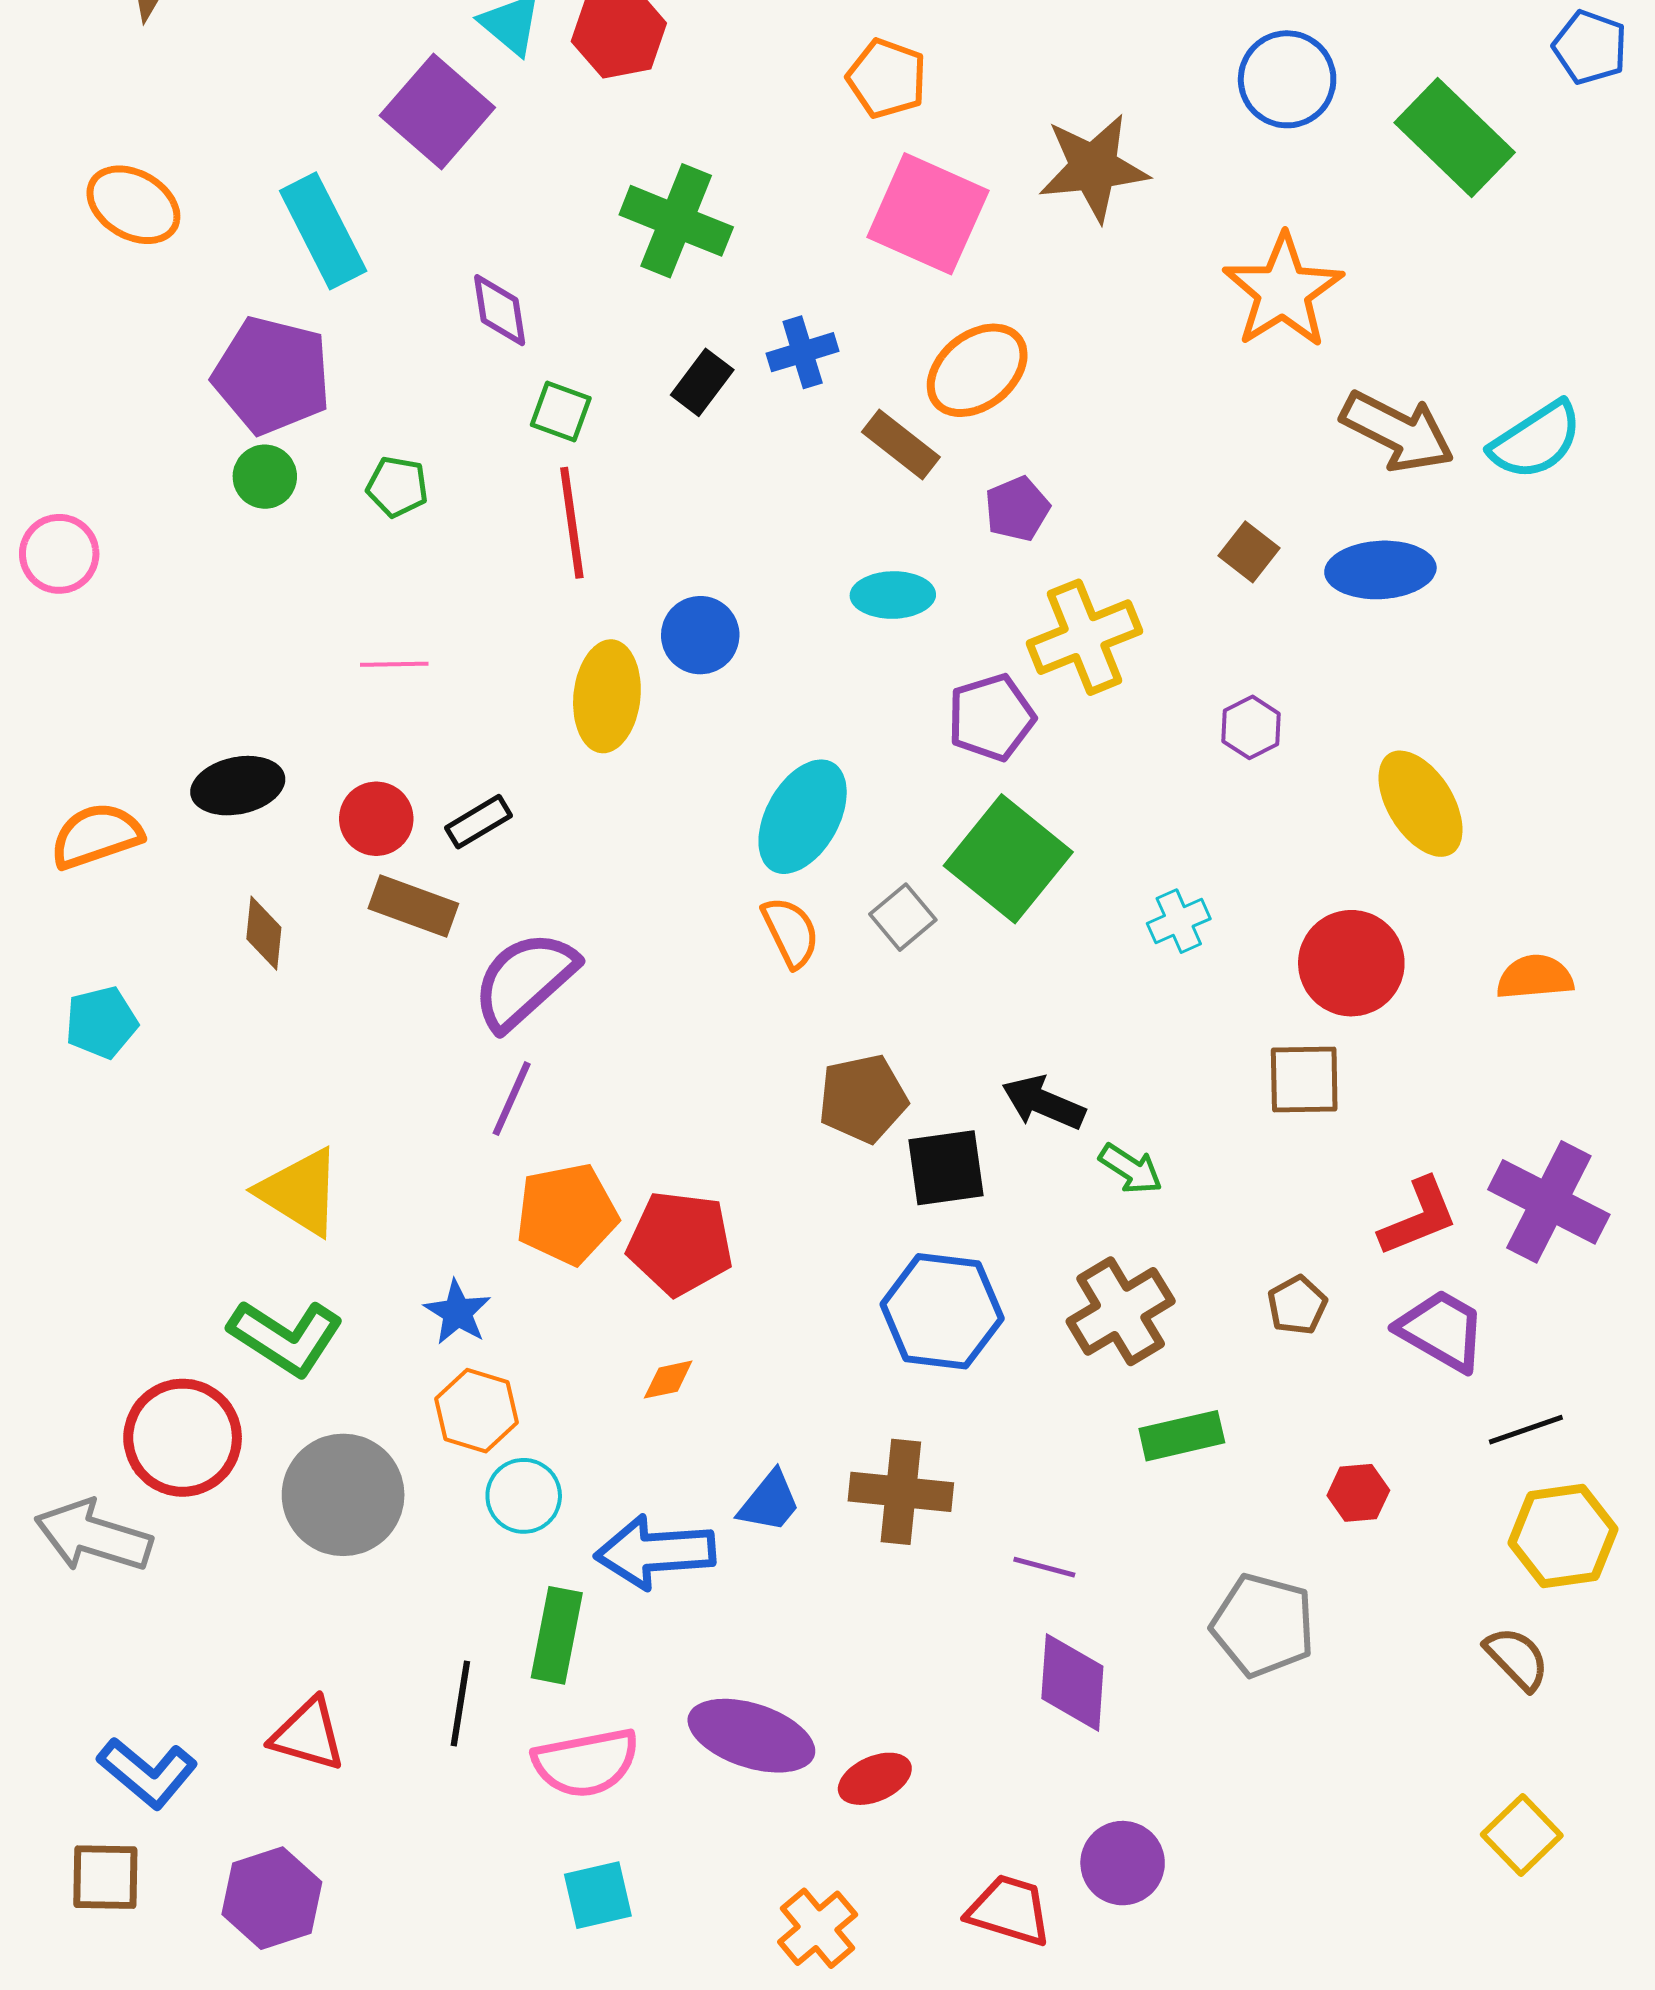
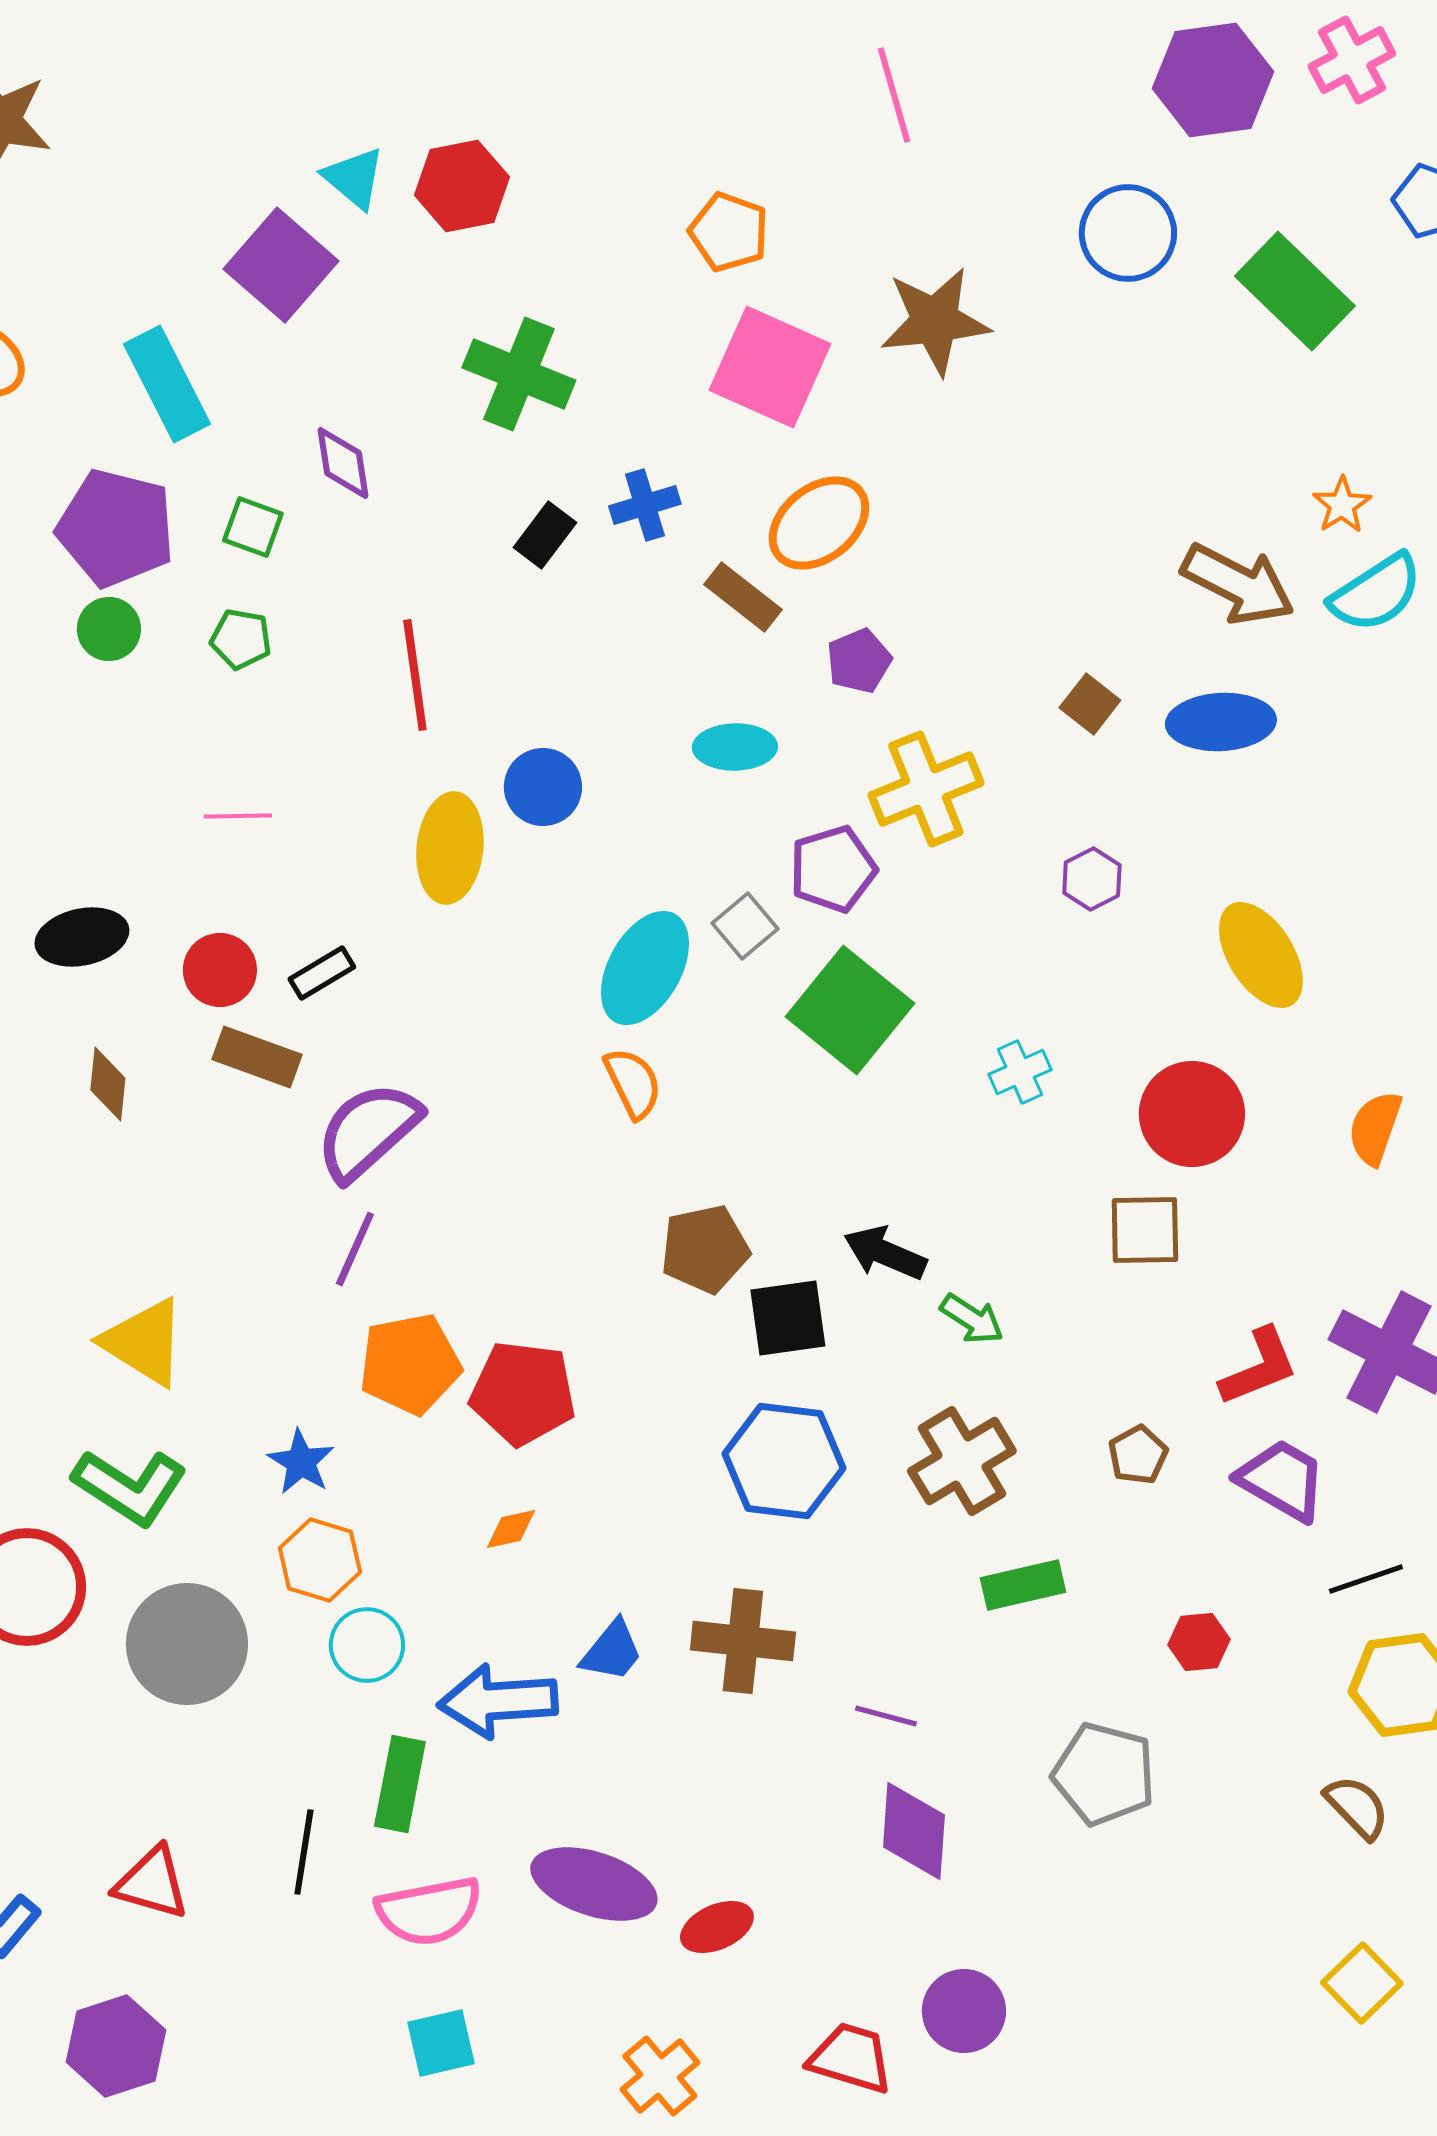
orange star: (1283, 291) -> (1342, 505), moved, size x0.5
green square: (561, 411) -> (253, 527), moved
gray square: (903, 917) -> (745, 926), moved
orange semicircle: (1535, 977) -> (1375, 1128), turned -66

